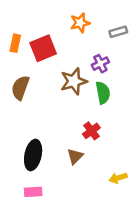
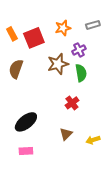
orange star: (80, 23) -> (63, 28), moved
orange rectangle: (15, 43) -> (12, 34), turned -40
black ellipse: (33, 155) -> (26, 122), turned 40
brown triangle: (75, 156) -> (66, 134), moved

